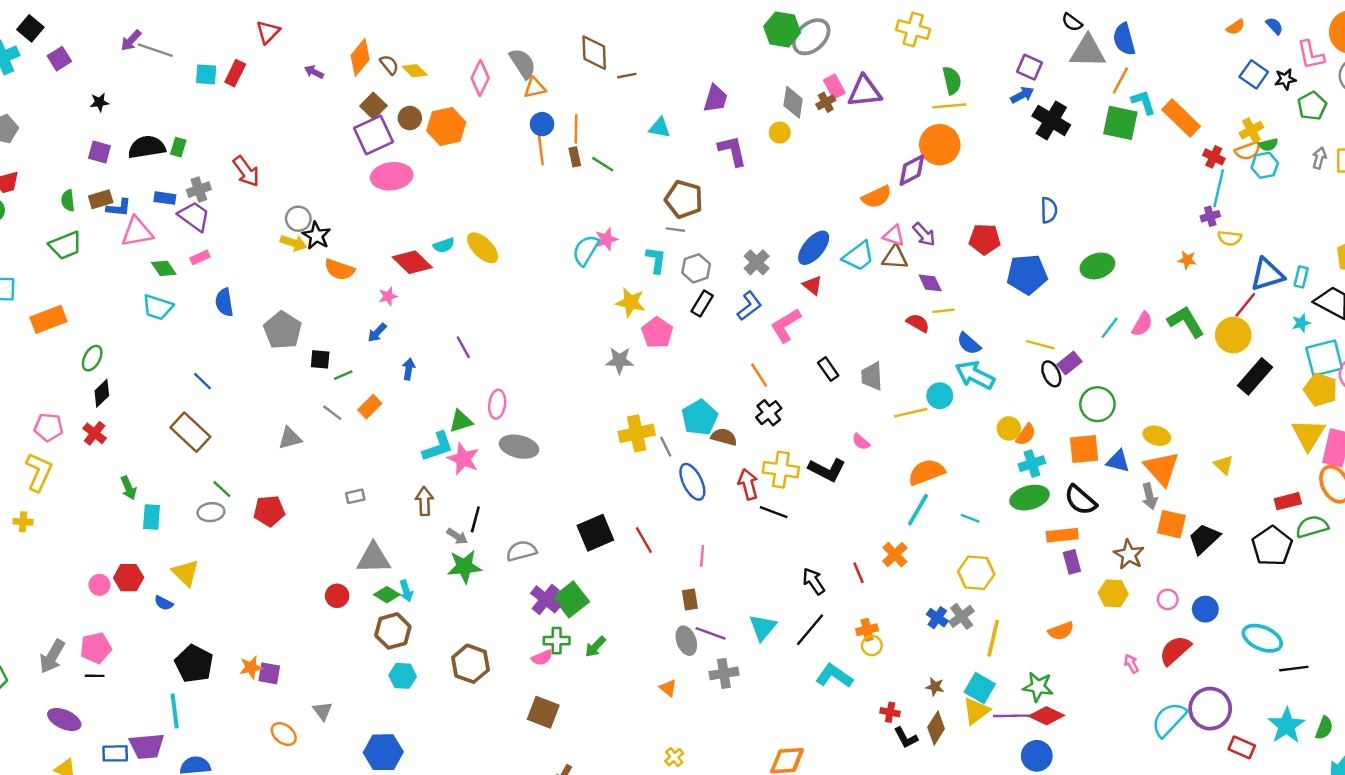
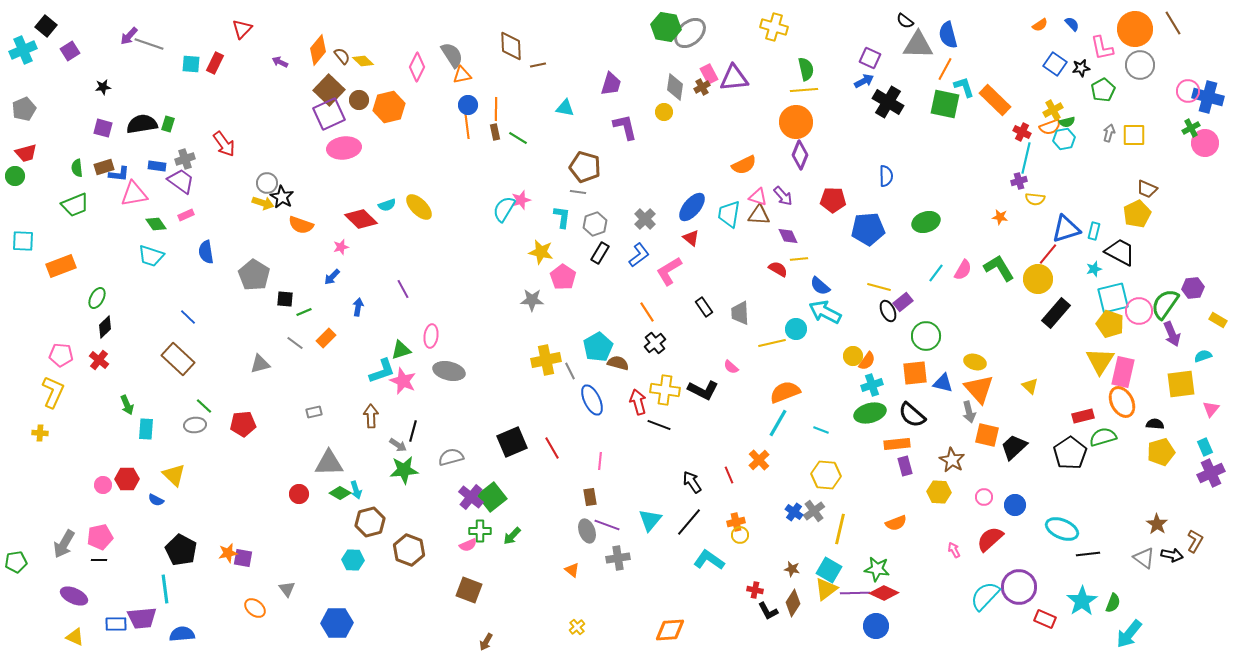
brown square: (373, 106) -> (329, 90), size x1.4
purple diamond: (912, 170) -> (800, 155), moved, turned -40
cyan trapezoid: (859, 256) -> (729, 214), turned 136
brown hexagon: (393, 631) -> (370, 522), moved

